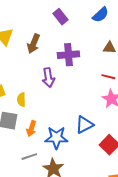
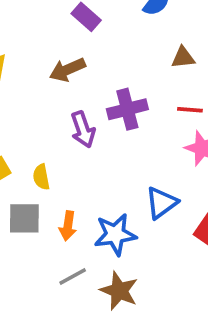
brown arrow: (33, 44) -> (67, 70), moved, turned 54
purple cross: (68, 55) -> (127, 109), moved

